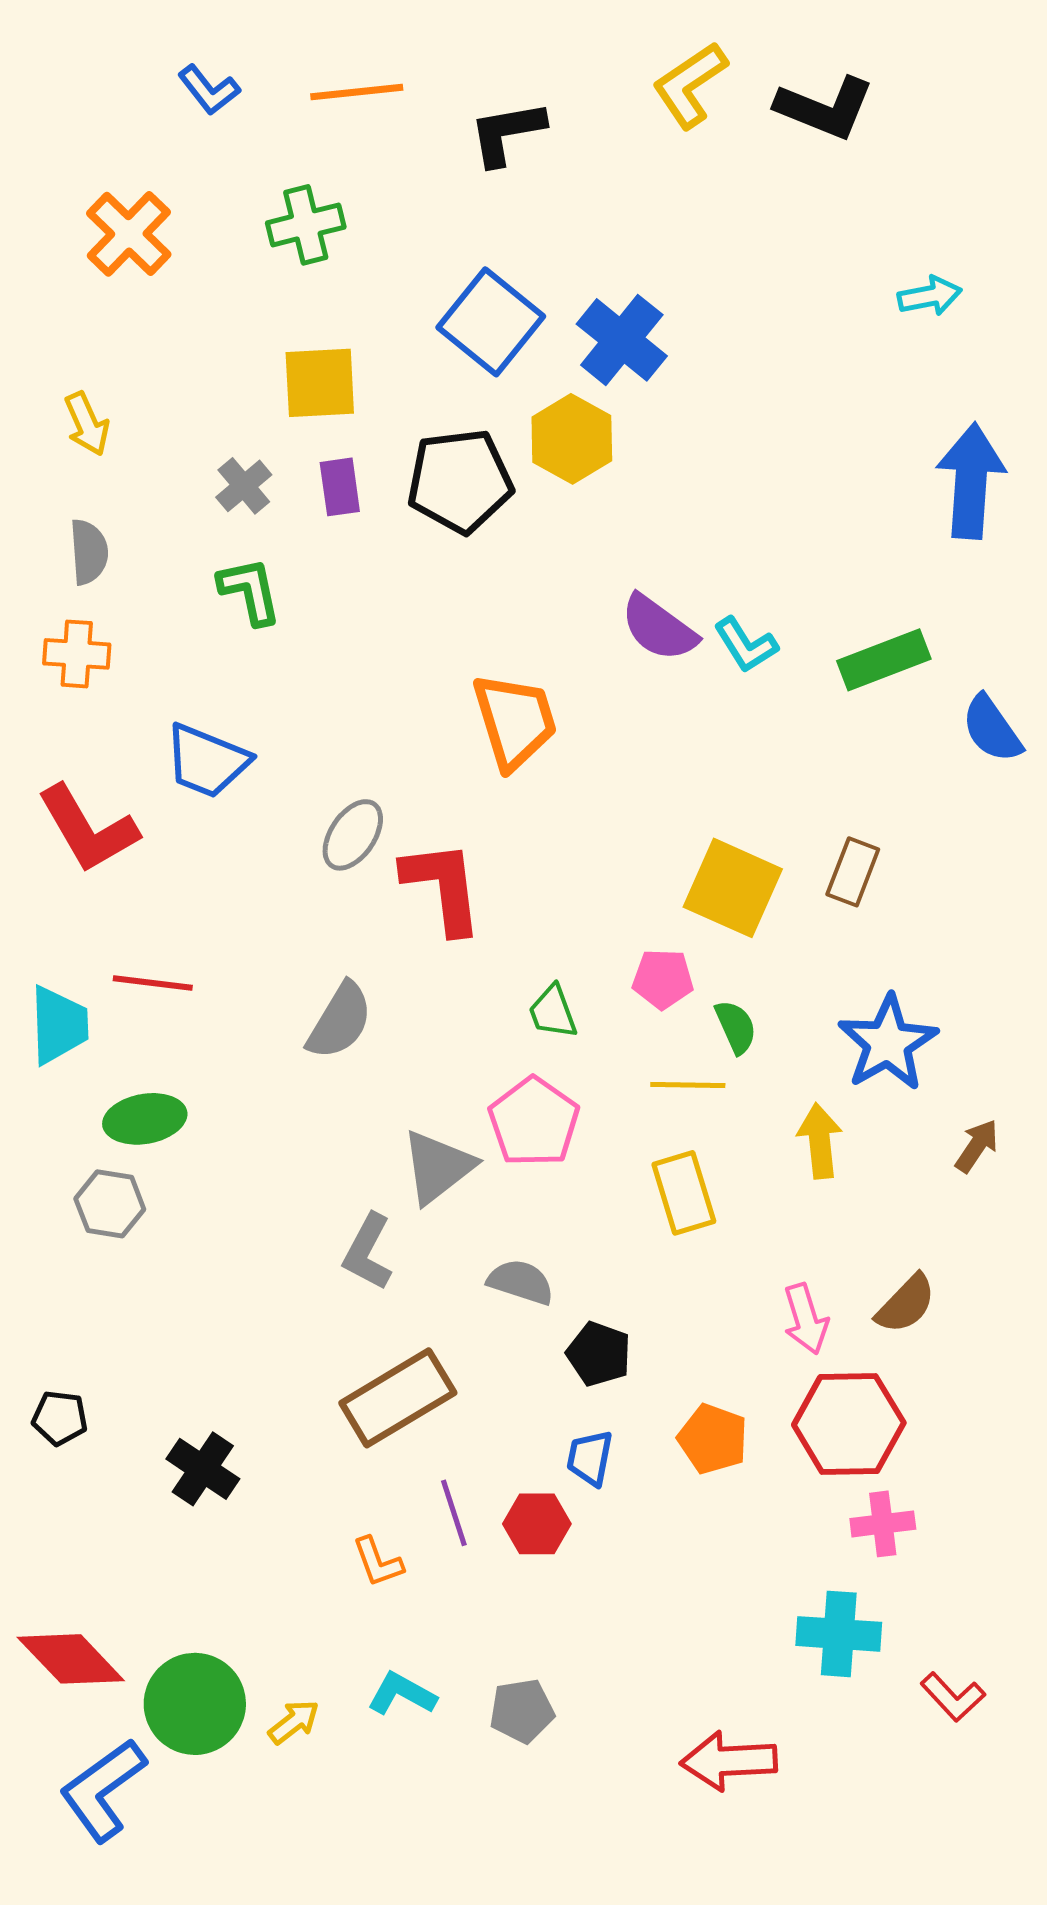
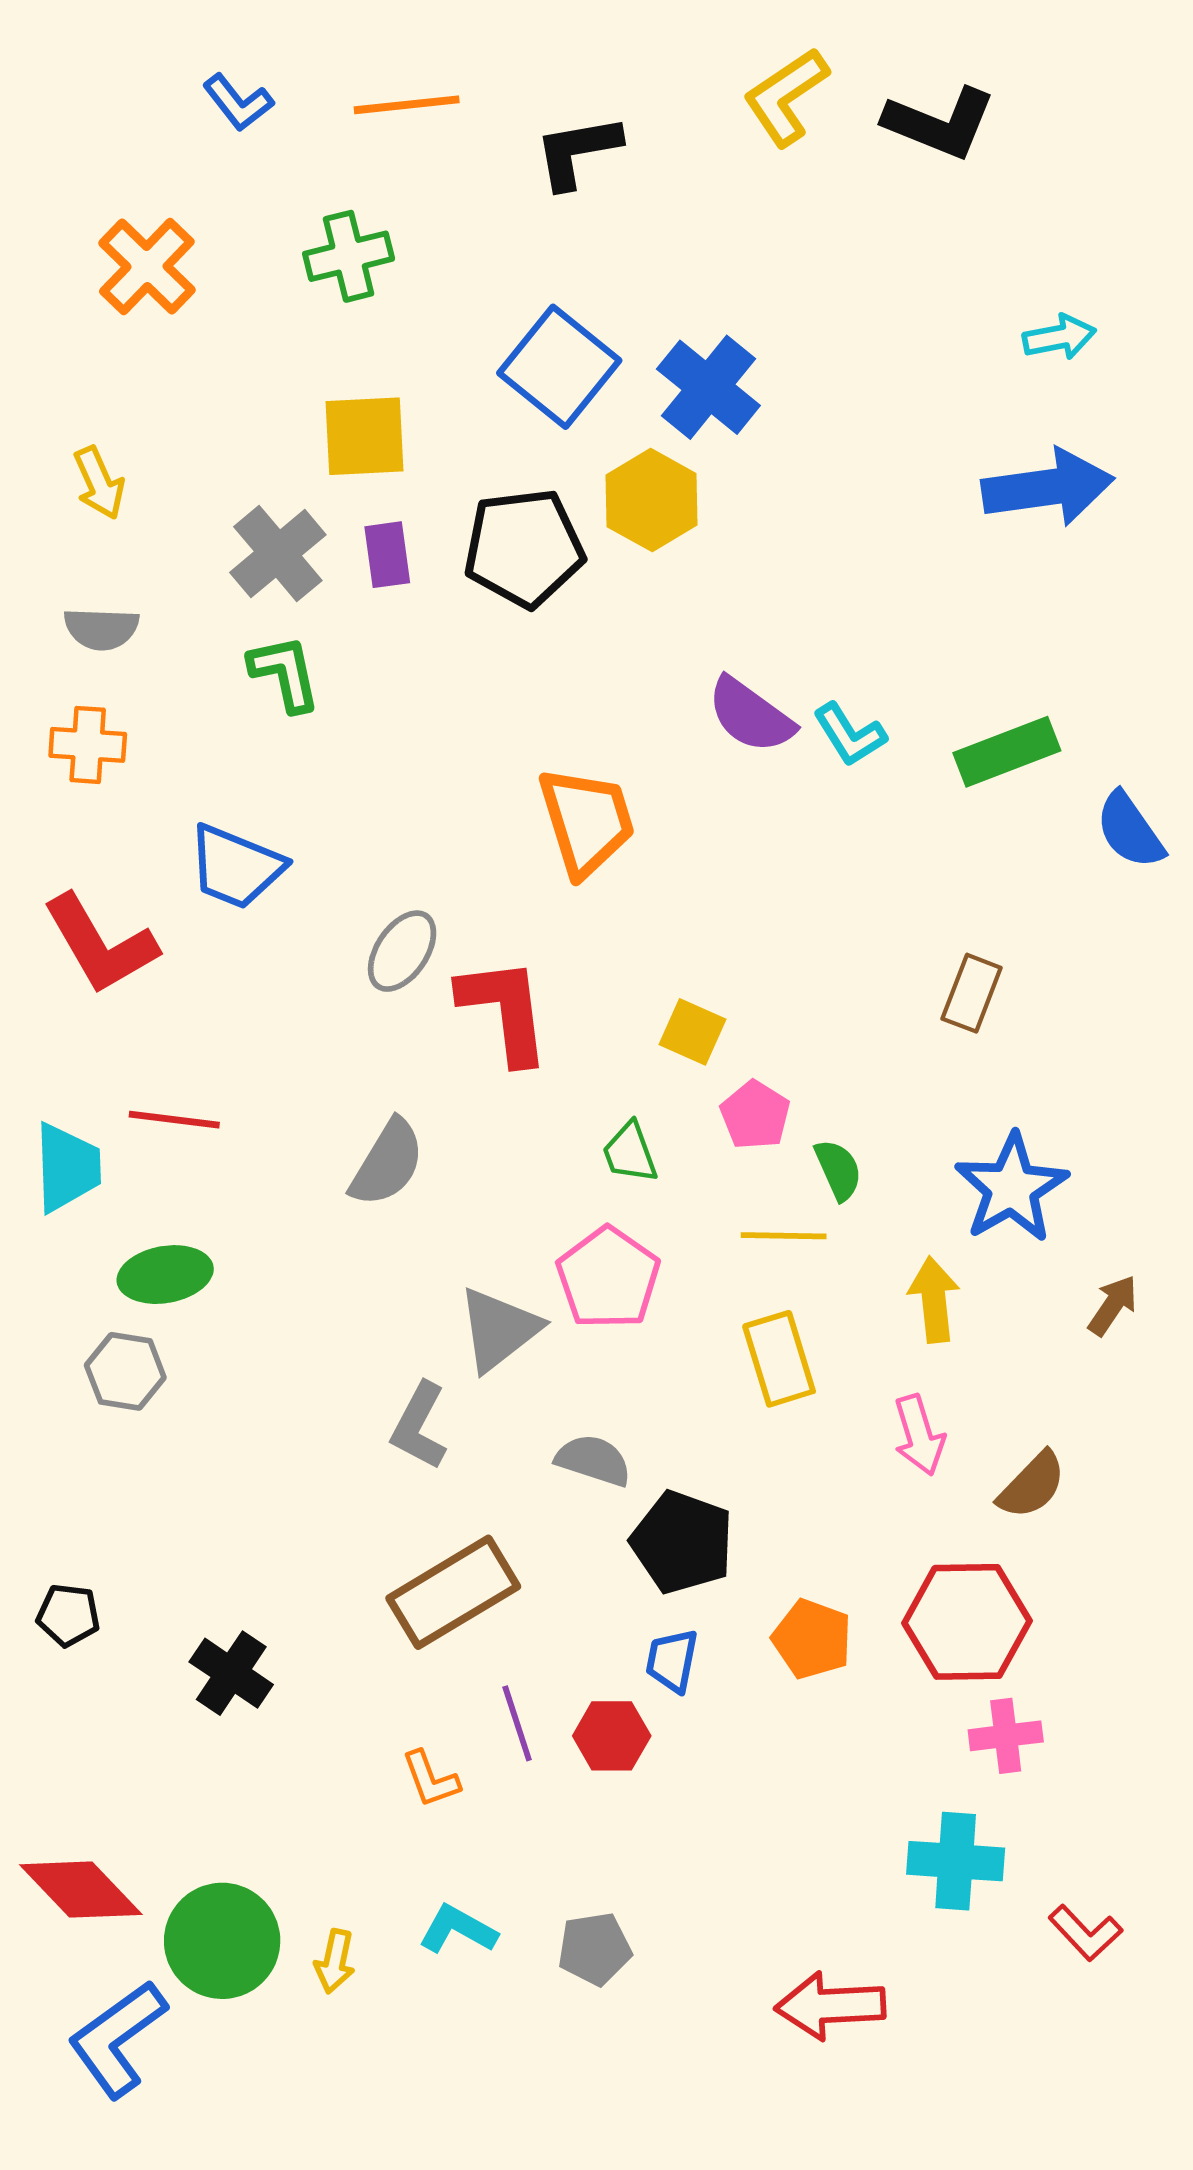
blue arrow: (971, 481) -> (1048, 487), moved, turned 78
gray cross: (244, 486) -> (278, 554), size x1.5
gray semicircle: (89, 552) -> (101, 629), turned 96
yellow square: (733, 888) -> (693, 1032), moved, size x0.6
pink pentagon: (663, 979) -> (755, 1115), turned 30
pink arrow: (806, 1319) -> (919, 1435), moved
black pentagon: (599, 1354) -> (682, 1542), size x1.4
yellow arrow: (294, 1722) -> (335, 1961), turned 140

